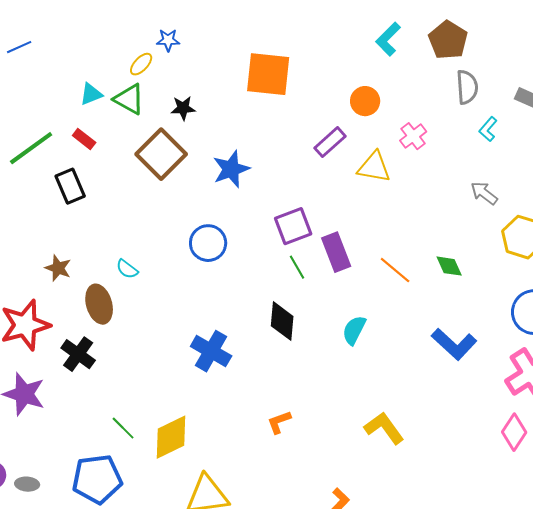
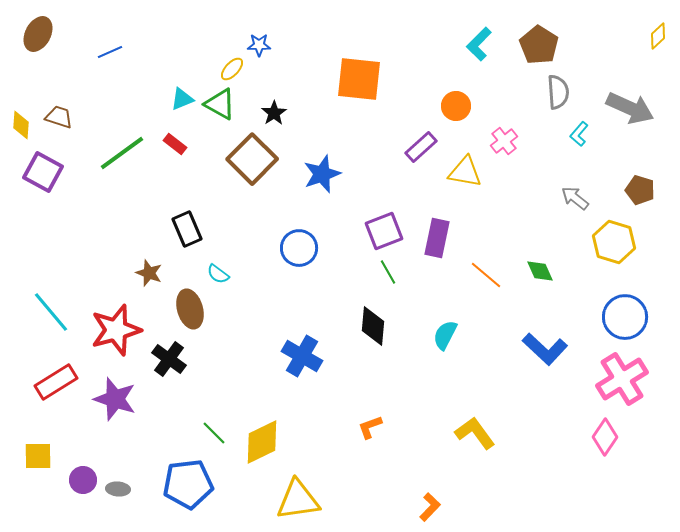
black star: (183, 108) -> (274, 113), turned -30
black rectangle: (70, 186) -> (187, 229), moved
purple rectangle: (336, 252) -> (437, 238), moved, turned 33

